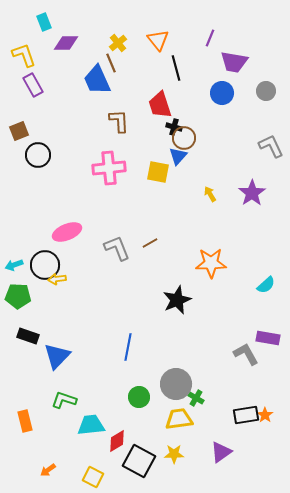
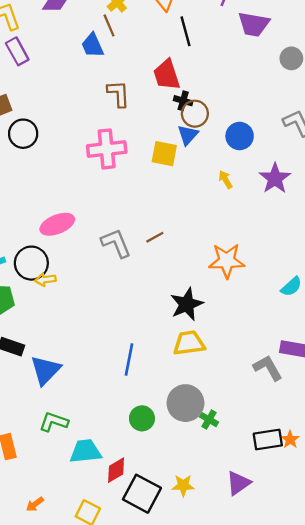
blue trapezoid: (97, 80) -> (93, 45), size x0.7
blue circle: (222, 93) -> (240, 136), moved
yellow trapezoid: (179, 419) -> (189, 343), moved

